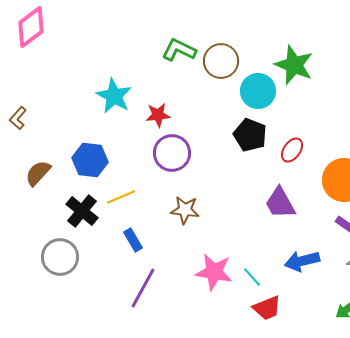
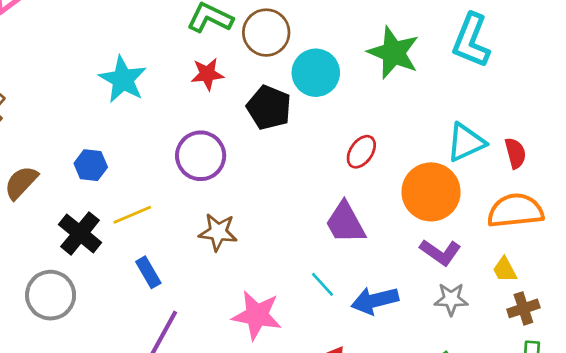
green star: (294, 65) -> (393, 53), moved
red star: (158, 115) -> (207, 74), moved
black pentagon: (250, 135) -> (269, 108), moved
blue hexagon: (90, 160) -> (91, 165), size x0.7
cyan line: (252, 277) -> (322, 284), moved

